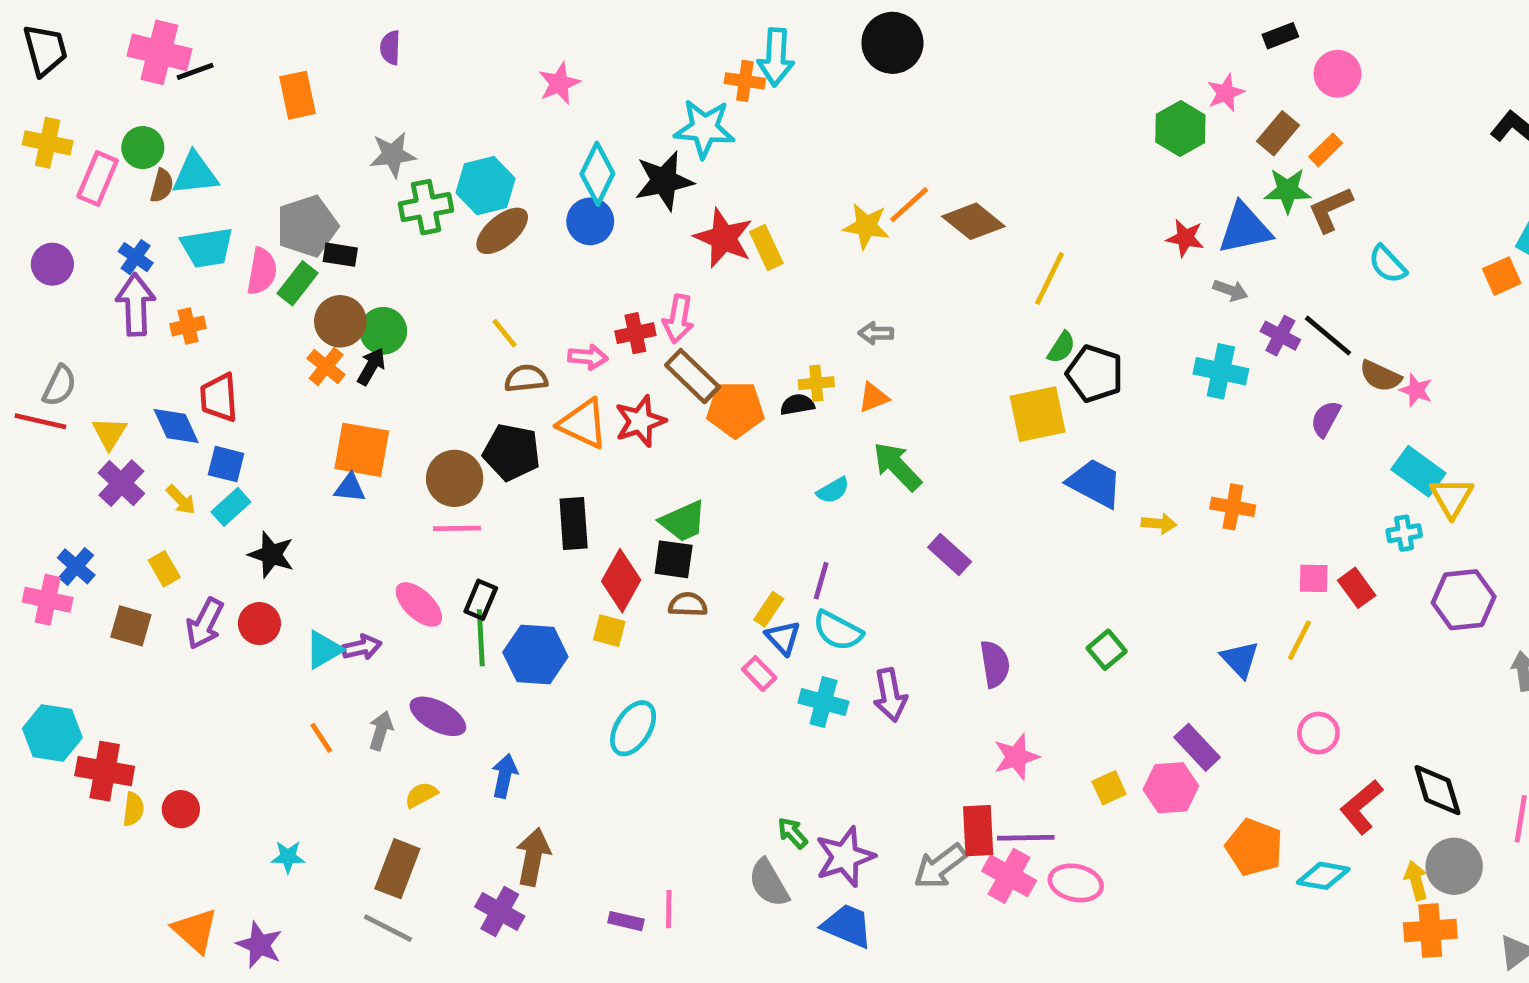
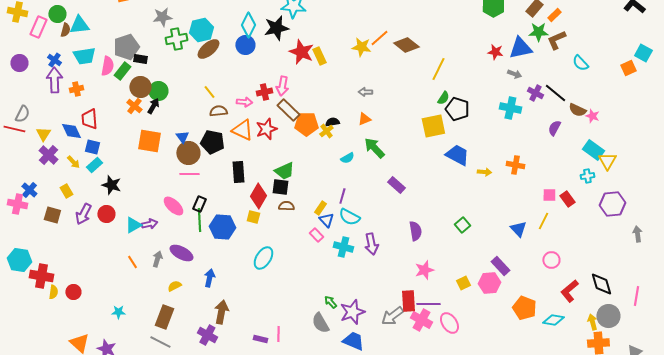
yellow cross: (816, 383) -> (326, 131), moved, turned -32
blue triangle: (350, 488) -> (182, 137), moved, turned 48
pink ellipse: (1076, 883) -> (449, 323), turned 45

